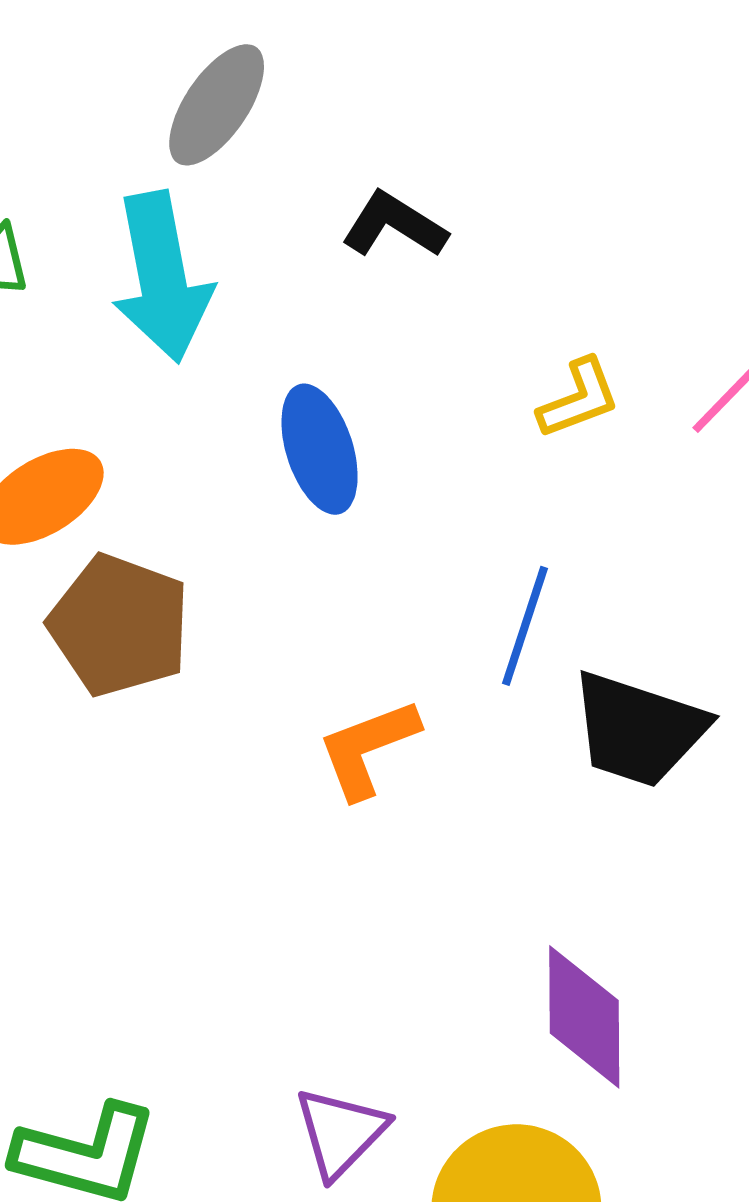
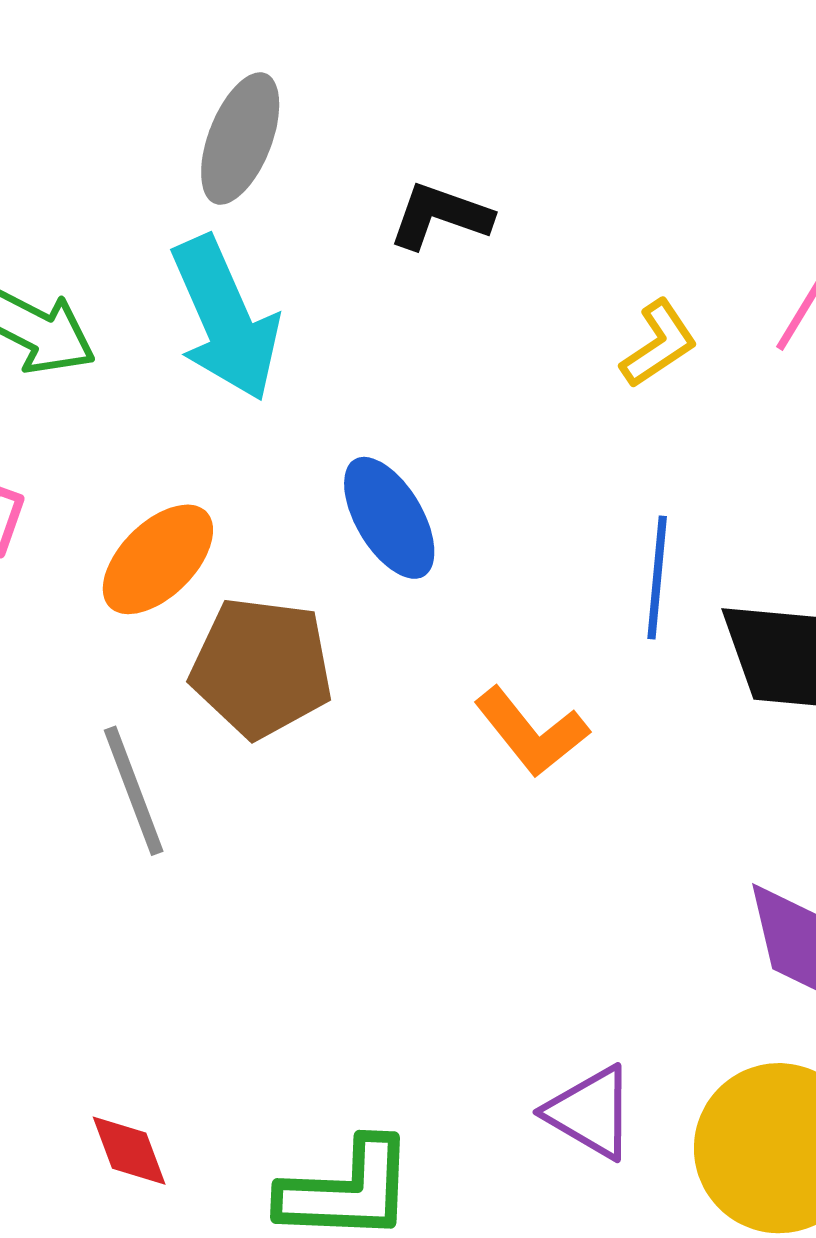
blue ellipse: (320, 449) -> (389, 518), moved
orange L-shape: (368, 748) -> (531, 732), turned -95
purple triangle: (340, 1132) -> (590, 1112), turned -31

